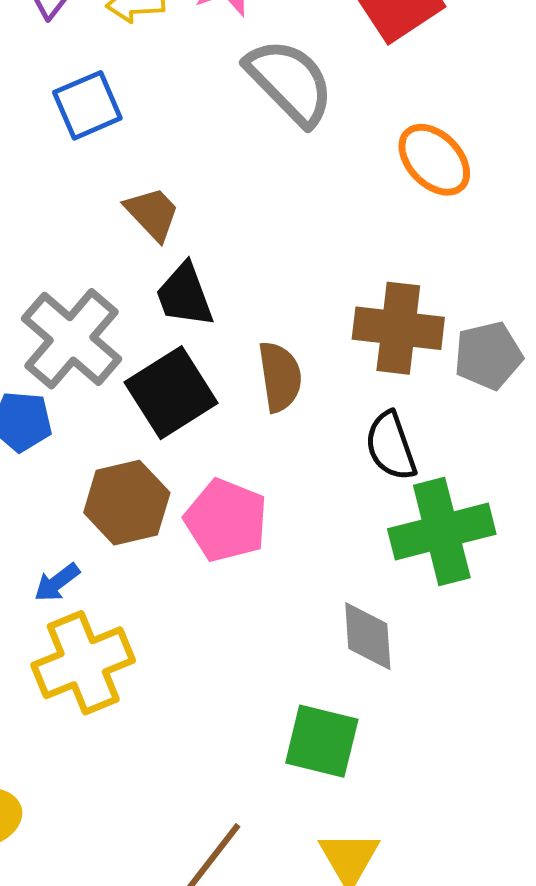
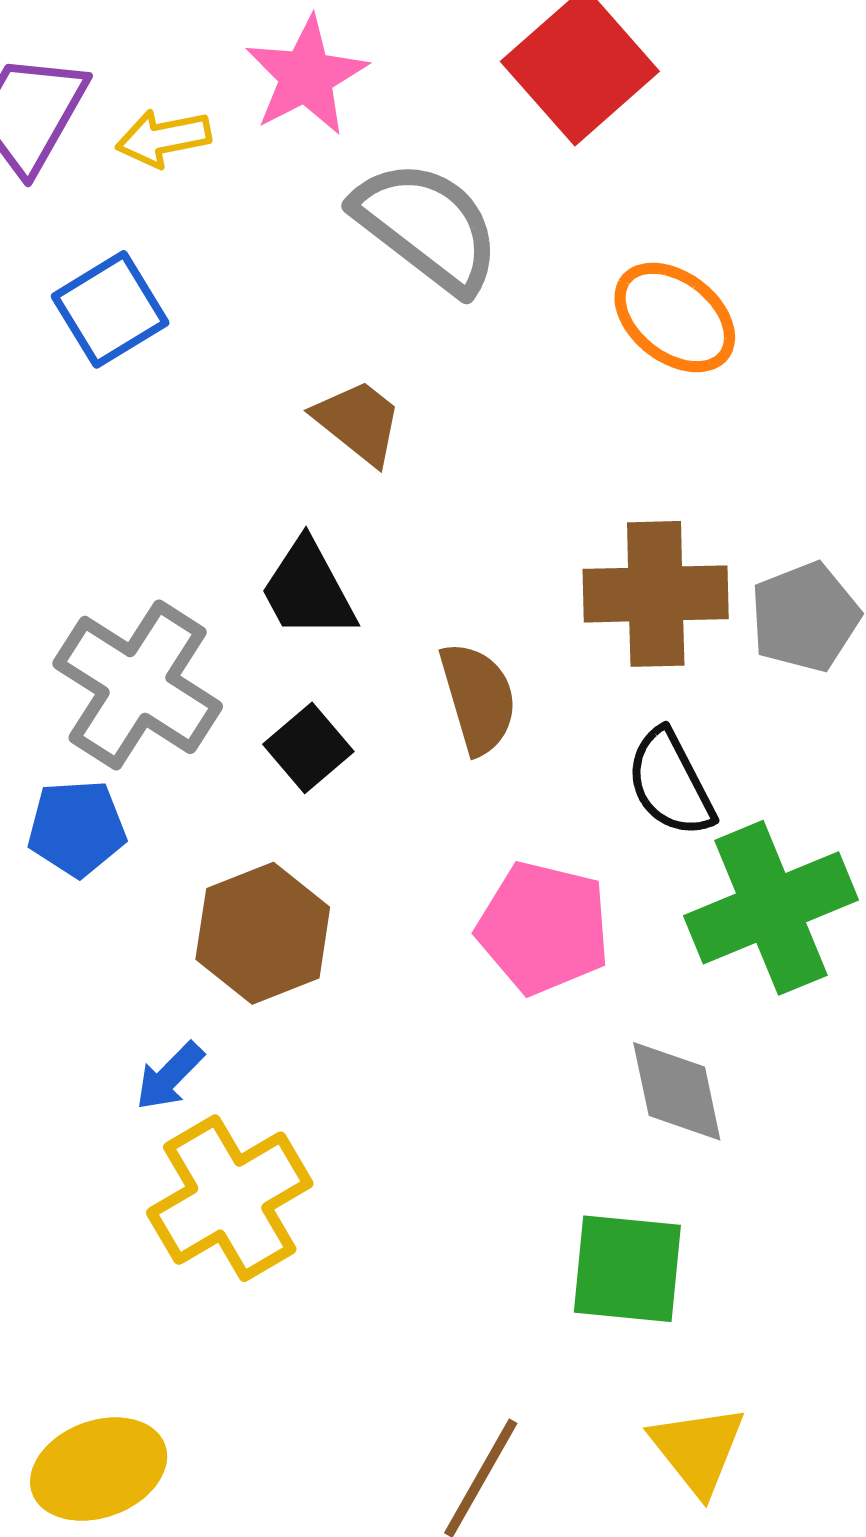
brown trapezoid: (152, 214) -> (358, 422), moved
black square: (171, 393) -> (308, 748), size x0.6
pink pentagon: (226, 520) -> (543, 928), moved

